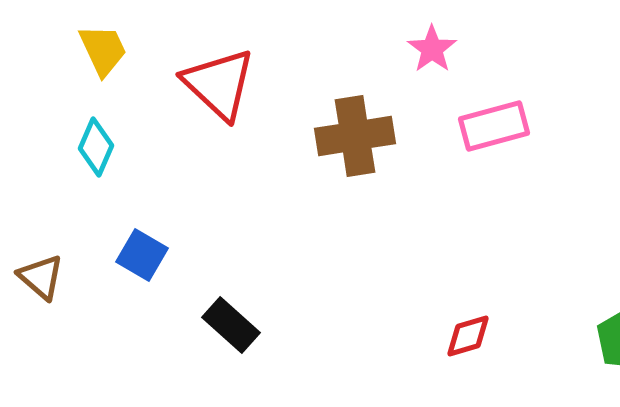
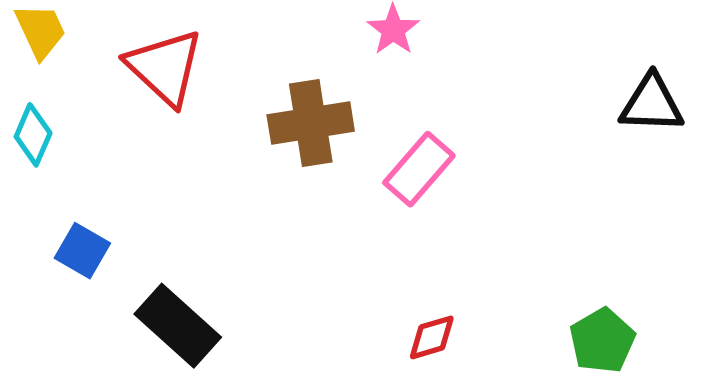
pink rectangle: (494, 126) -> (419, 169), moved, turned -34
black rectangle: (231, 325) -> (178, 326), size x1.4

